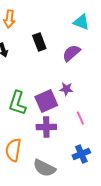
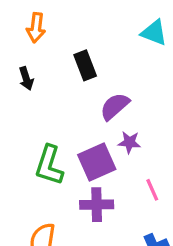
purple semicircle: (71, 53) -> (115, 106), moved

